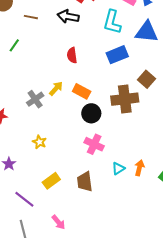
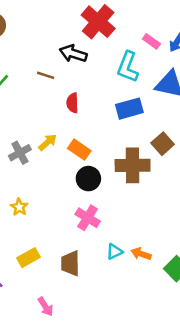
brown line: (31, 17) -> (46, 75), moved
orange arrow: (139, 168) -> (141, 254), turned -91
pink arrow: (59, 222) -> (46, 307), moved

